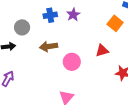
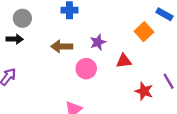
purple star: (73, 15) -> (98, 42), moved
gray circle: (22, 27) -> (22, 18), moved

